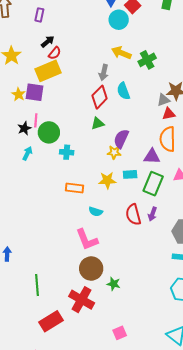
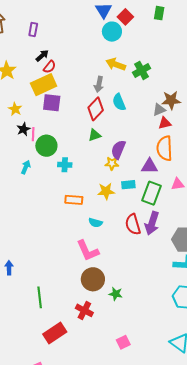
purple square: (35, 92) -> (52, 103), moved
black star: (24, 128) -> (23, 129), moved
purple arrow: (152, 214) -> (152, 223), size x1.6
red cross: (82, 300) -> (84, 310), size x0.7

